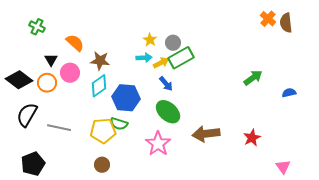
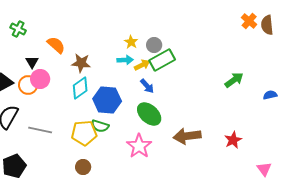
pink circle: (70, 73) -> (40, 79), moved

